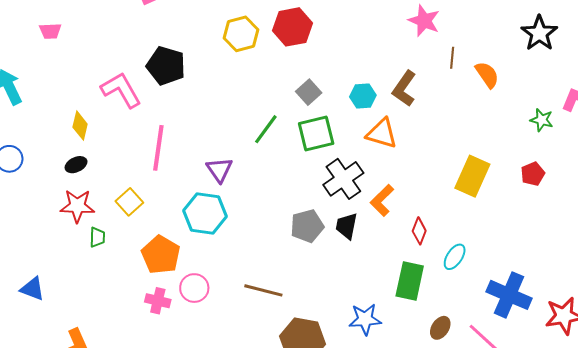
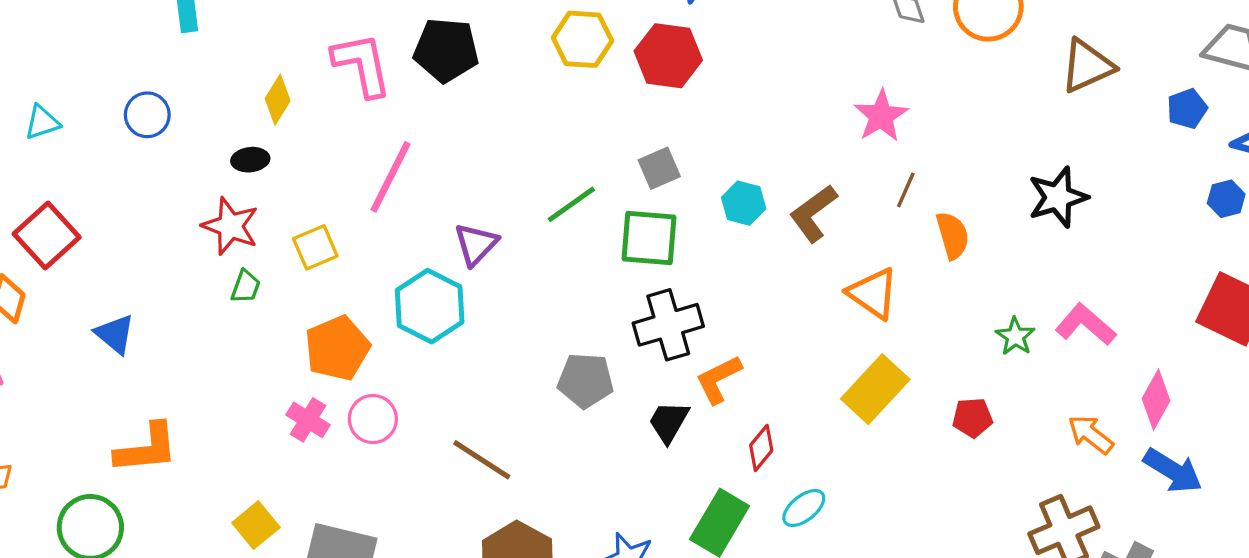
black pentagon: (166, 66) -> (446, 50), turned -30
orange triangle: (382, 134) -> (873, 293), moved
black trapezoid: (347, 226) -> (669, 422), moved

